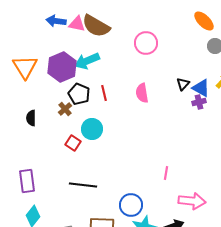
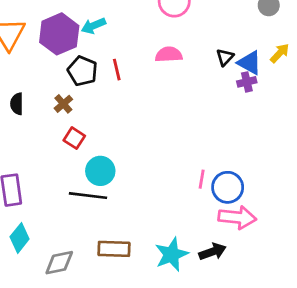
cyan arrow: (87, 61) -> (93, 26), size x0.7
pink semicircle: (142, 93) -> (169, 55), moved, turned 96
brown cross: (65, 109) -> (63, 104), moved
cyan circle: (92, 129) -> (100, 171), moved
blue circle: (131, 205) -> (228, 187), moved

